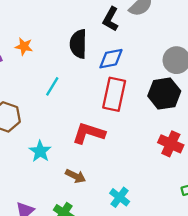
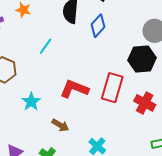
blue diamond: (111, 59) -> (98, 26), turned -40
red rectangle: (114, 94) -> (112, 88), moved

